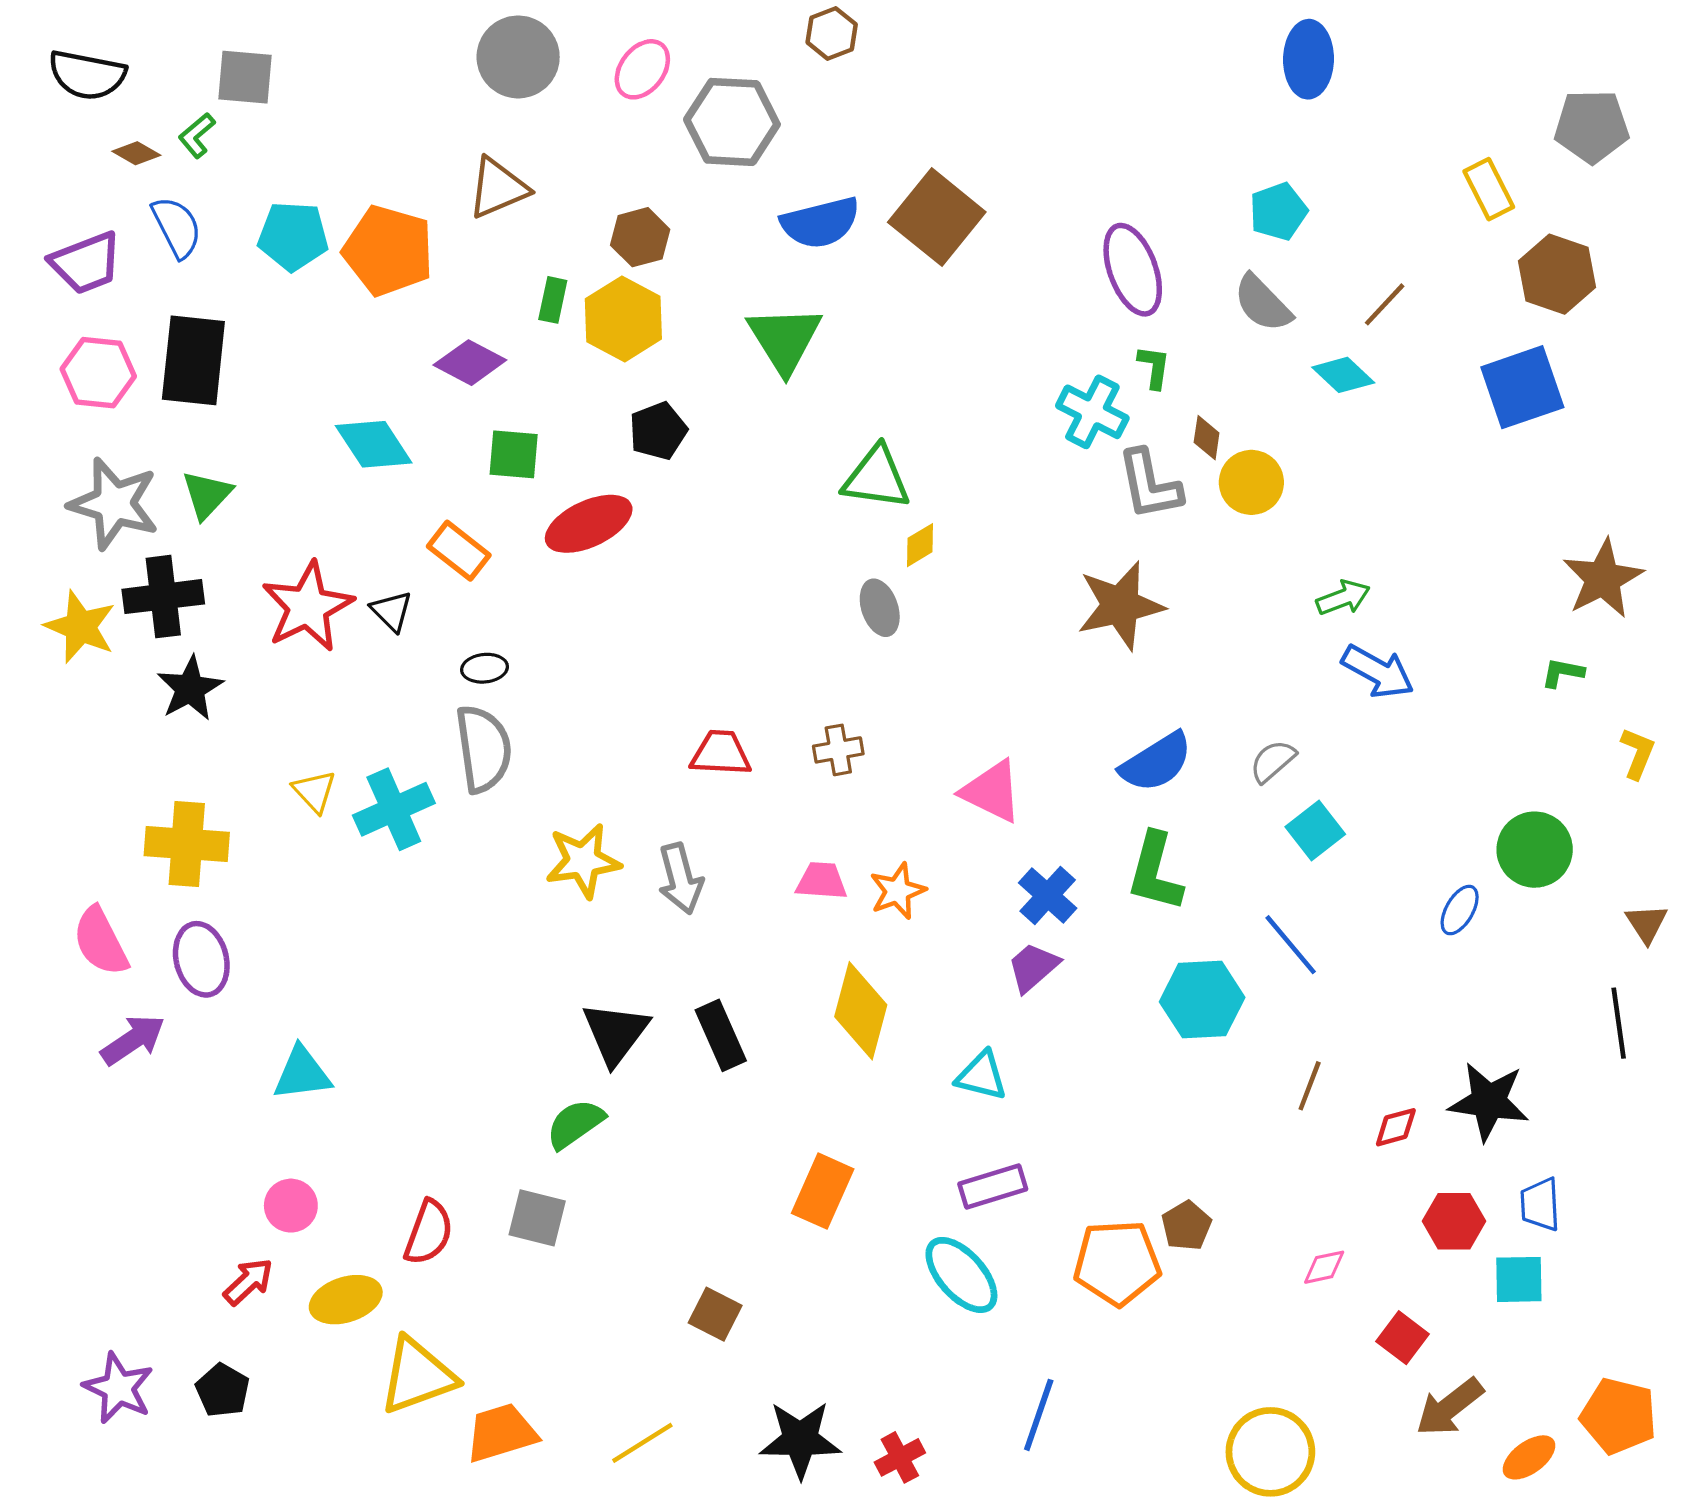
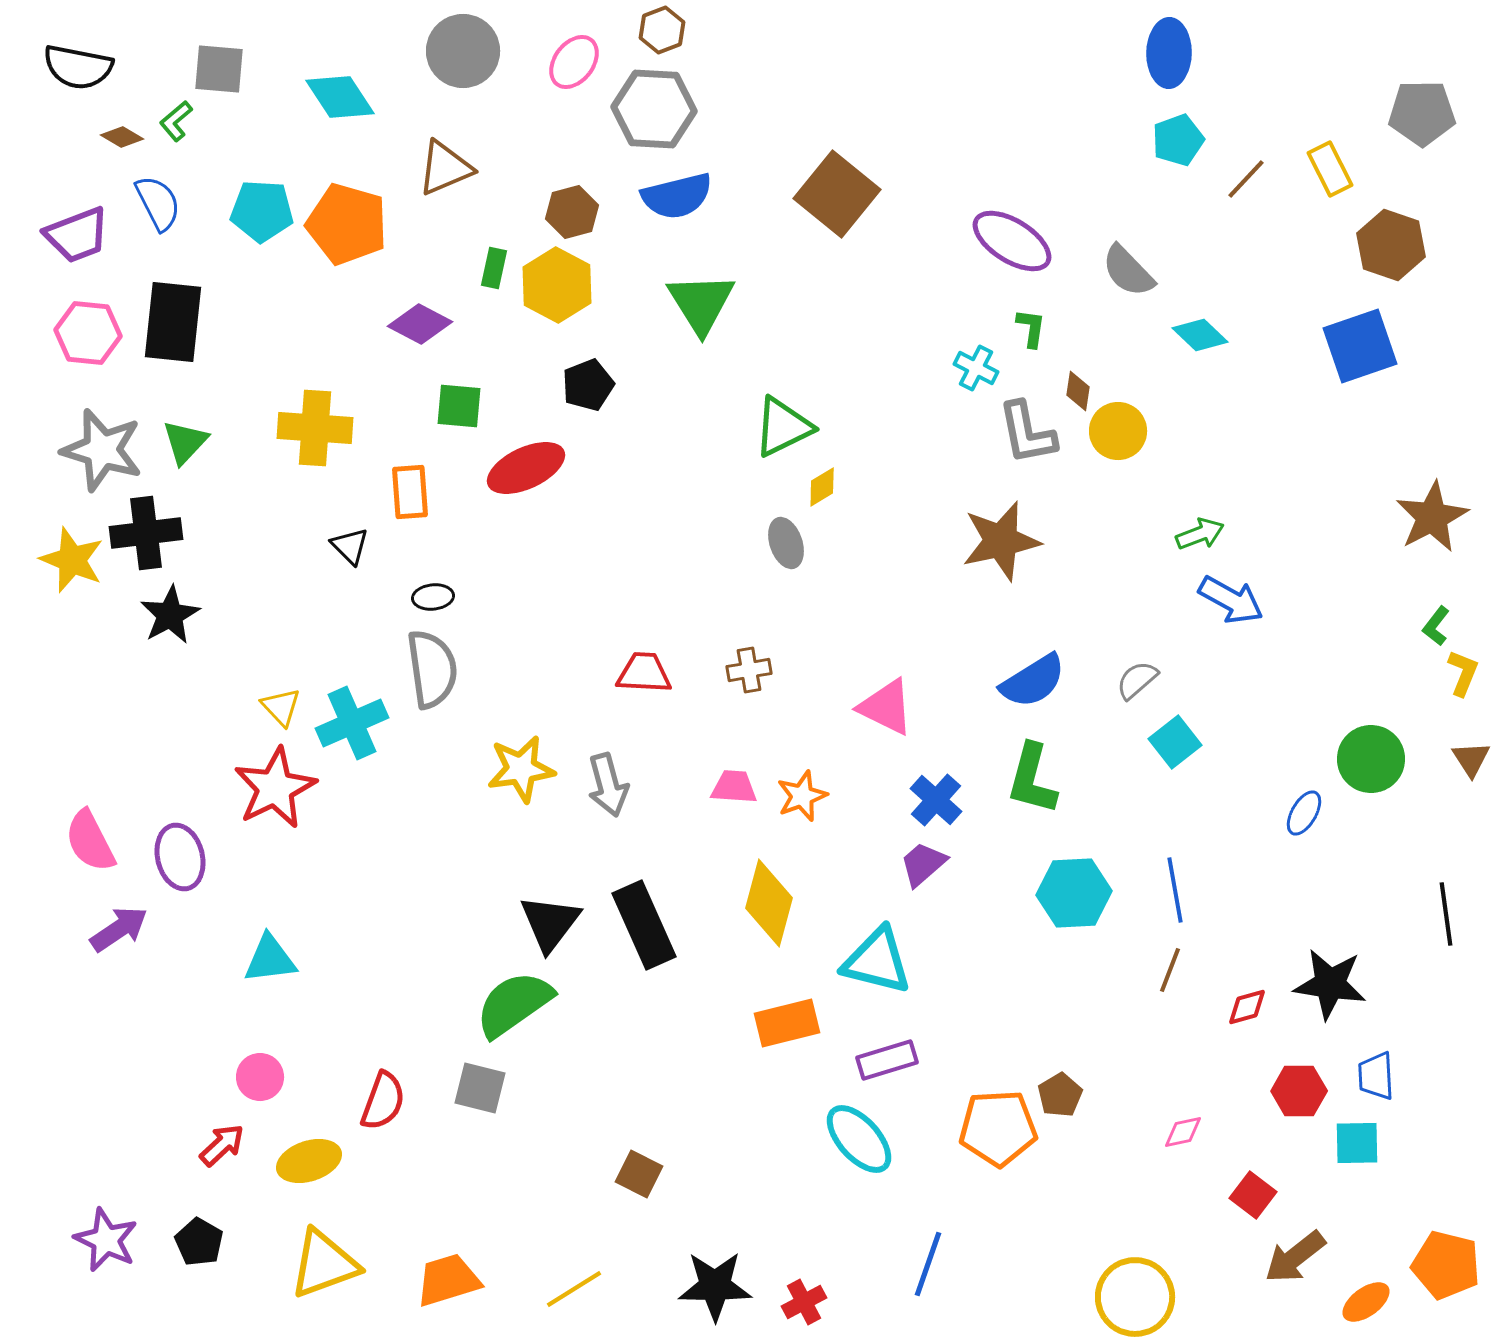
brown hexagon: (832, 33) -> (662, 30), moved
cyan pentagon: (1278, 211) -> (1178, 140), moved
blue semicircle: (820, 223) -> (677, 196), moved
purple ellipse: (1133, 270) -> (1012, 241), turned -38
brown line: (1385, 304) -> (1246, 179), moved
cyan cross: (1092, 412) -> (976, 368), size x0.7
cyan diamond: (374, 444) -> (340, 97), moved
green triangle: (876, 478) -> (783, 427), turned -34
orange rectangle: (459, 551) -> (410, 492), turned 48
red star: (308, 607) -> (275, 788), moved
green L-shape: (1563, 673) -> (1436, 626), moved, turned -63
yellow cross: (187, 844) -> (315, 428), moved
brown triangle: (1647, 923) -> (1471, 759), moved
blue line: (1291, 945) -> (1175, 890), moved, turned 30
black rectangle: (721, 1035) -> (644, 925), size x1.4
cyan triangle: (982, 1076) -> (877, 961), size x1.5
green semicircle: (575, 1124) -> (514, 1004), size x1.5
orange rectangle: (823, 1191) -> (787, 1023), moved, turned 52
yellow triangle: (417, 1376) -> (324, 1264), moved

